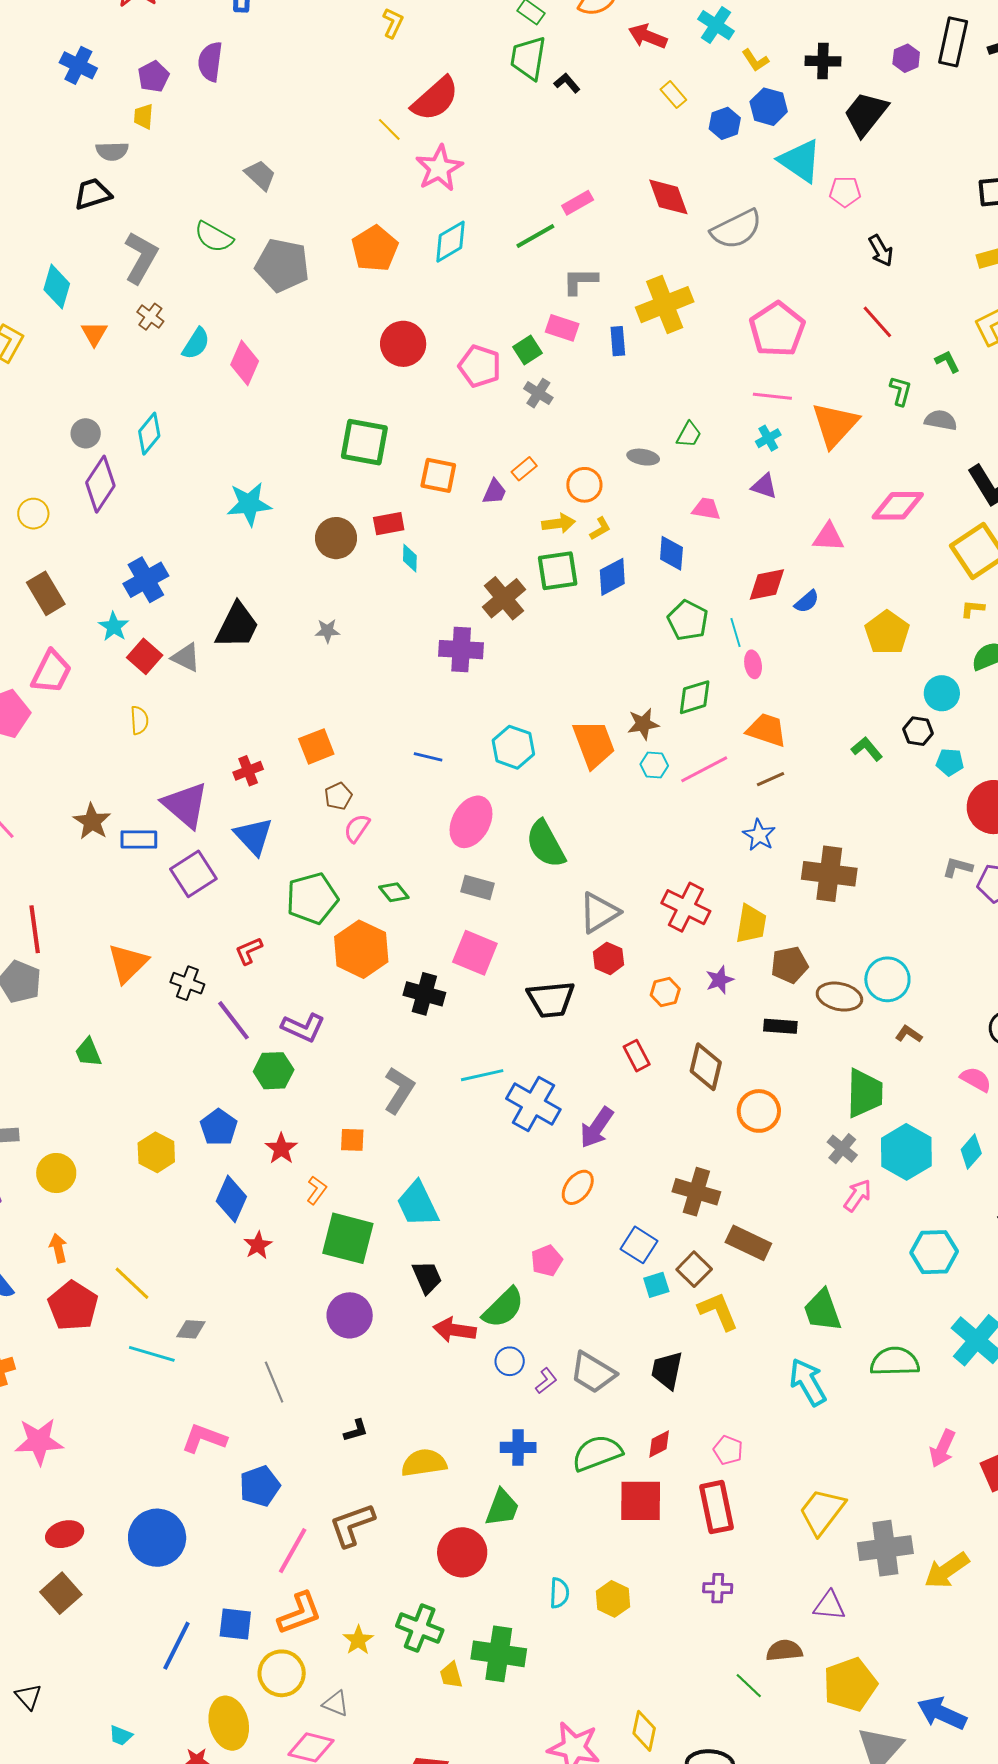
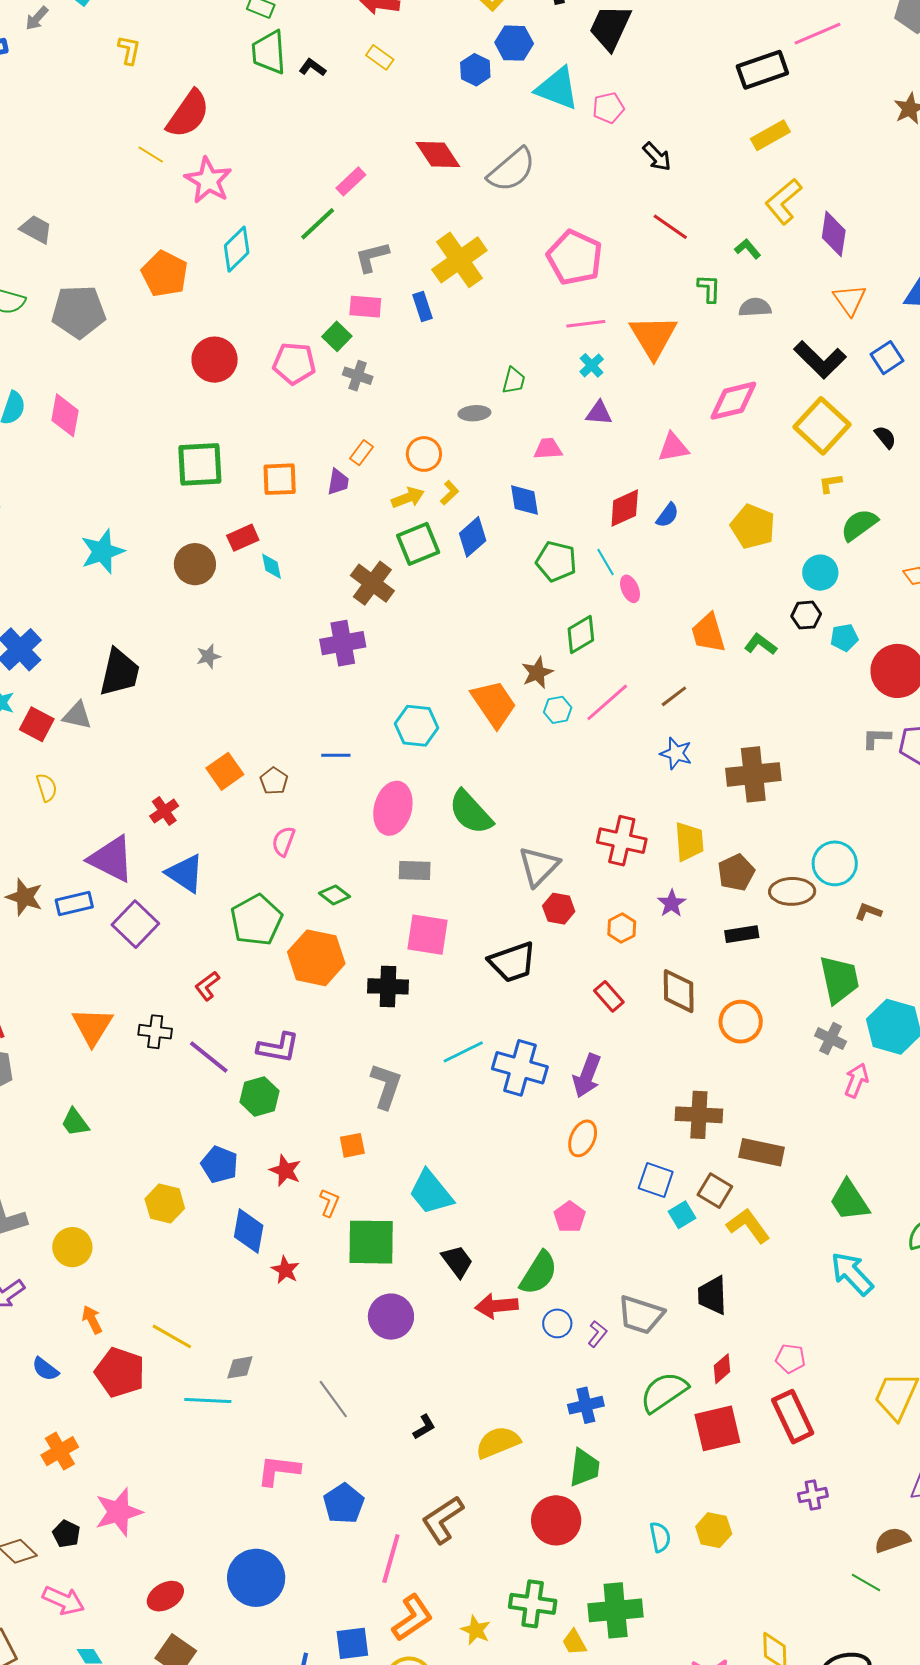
yellow rectangle: (673, 95) -> (380, 57), moved
orange trapezoid: (767, 730) -> (708, 633), moved, turned -111
brown pentagon: (338, 796) -> (274, 781), moved

